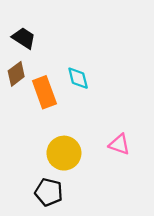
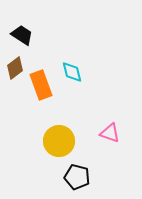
black pentagon: (49, 192) -> (77, 177), moved

